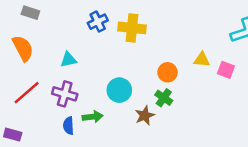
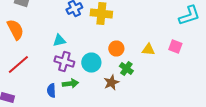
cyan triangle: (69, 60) -> (59, 40), moved
yellow triangle: (202, 60) -> (148, 50), moved
orange circle: (168, 72) -> (116, 48), moved
purple cross: (65, 94) -> (64, 62), moved

